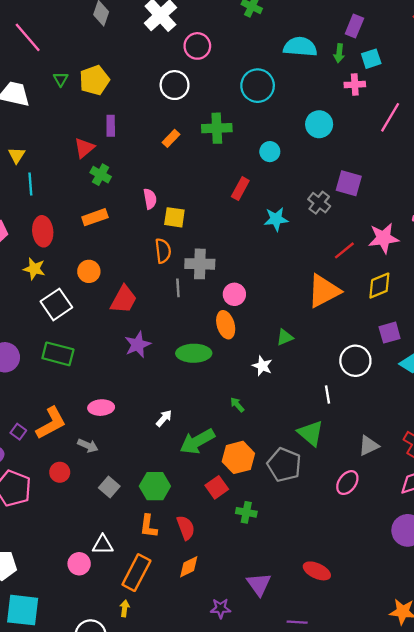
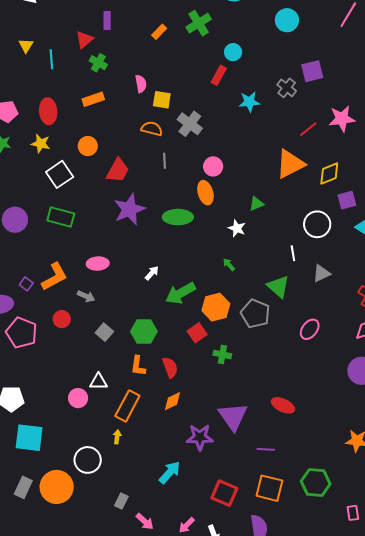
green cross: (217, 128) -> (199, 23), turned -30
cyan circle: (270, 152) -> (233, 52), moved
purple square: (349, 183) -> (312, 71), turned -30
cyan line: (30, 184) -> (51, 59), moved
orange semicircle: (163, 251) -> (152, 129), turned -70
gray cross: (200, 264) -> (190, 124), moved, turned 35
yellow diamond: (379, 286) -> (329, 173), moved
purple star: (138, 345) -> (129, 209), size x1.4
green arrow: (237, 405) -> (229, 265), moved
gray triangle: (369, 446) -> (321, 273), moved
purple triangle: (259, 584) -> (233, 417), size x1.4
purple star: (221, 608) -> (200, 437), size x1.5

